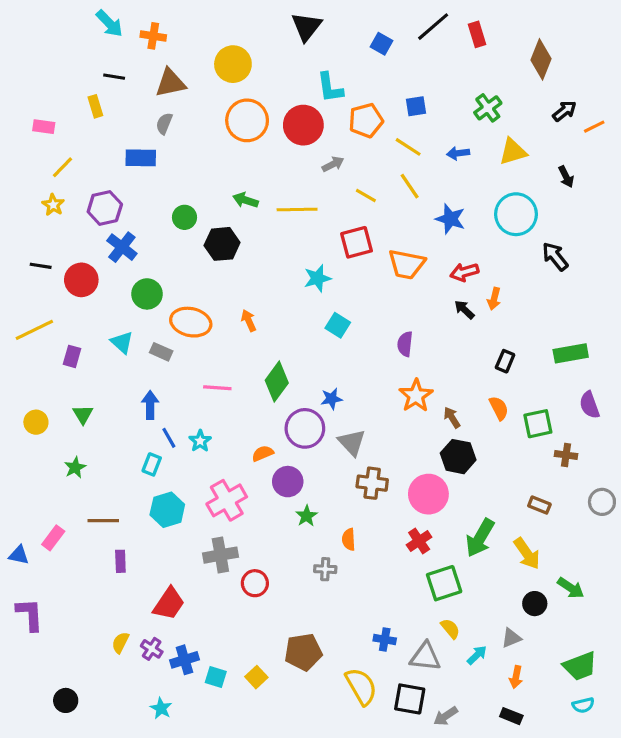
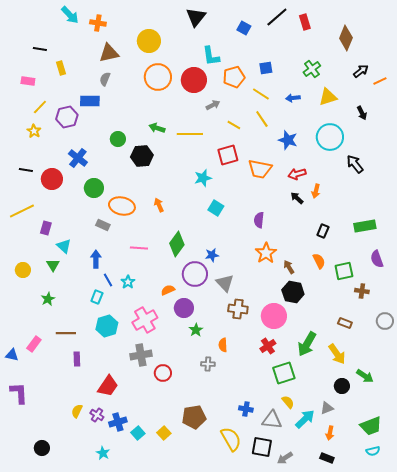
black line: (114, 77) -> (40, 49), moved
purple hexagon: (105, 208) -> (67, 117), moved
cyan triangle: (122, 342) -> (64, 246), moved
cyan arrow: (477, 655) -> (305, 419), size x1.5
cyan square: (216, 677) -> (138, 433), turned 32

